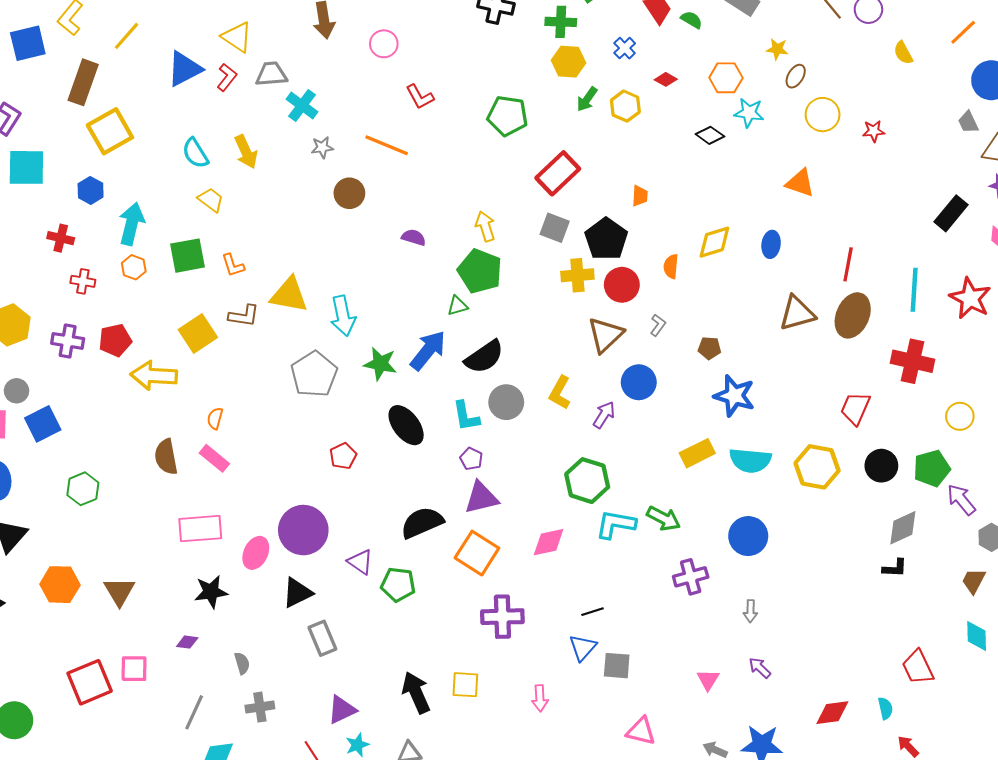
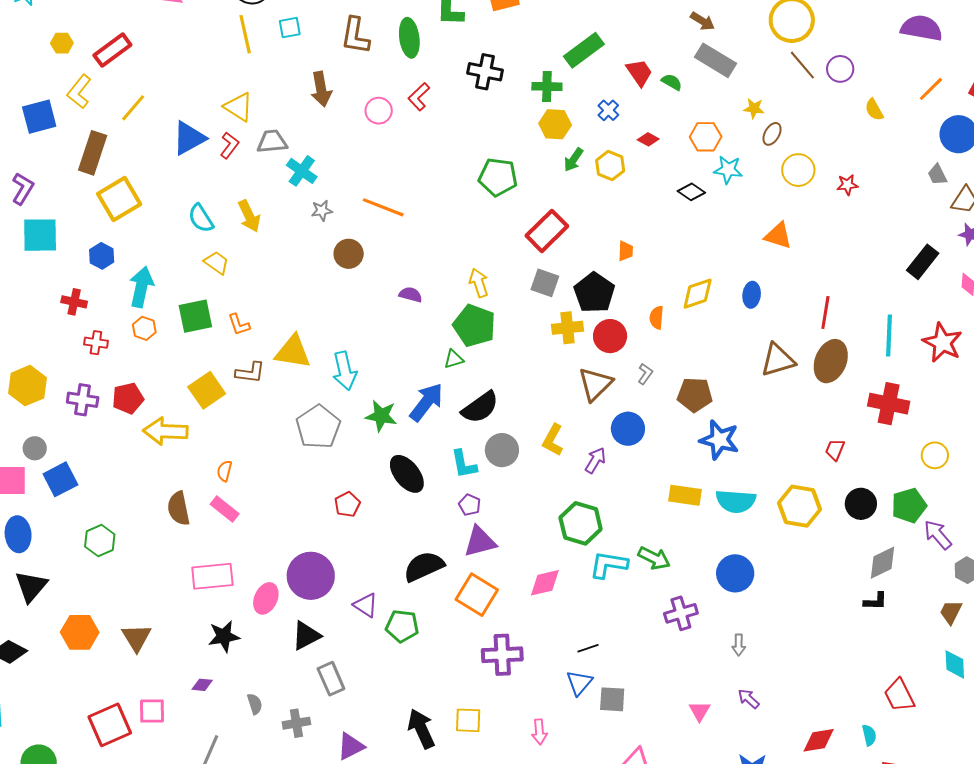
red L-shape: (420, 97) -> (419, 97), moved, turned 76
brown pentagon: (709, 348) -> (695, 395), size x1.6
red trapezoid: (855, 408) -> (835, 450), size x0.7
yellow rectangle: (697, 453) -> (685, 495), turned 36
gray cross: (260, 707) -> (296, 723), moved

